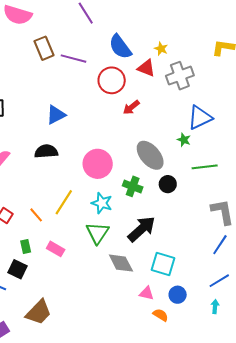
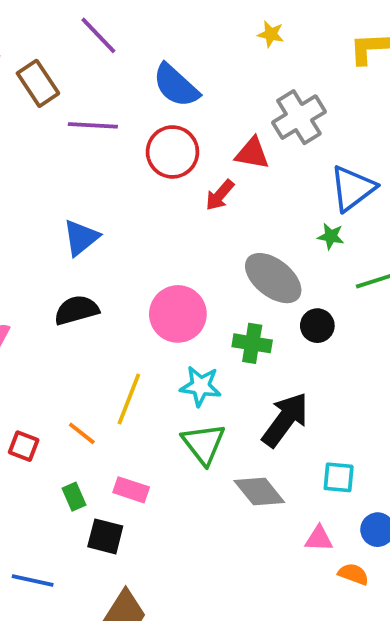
brown rectangle: (44, 48) -> (38, 83), moved
yellow star: (161, 49) -> (271, 34), moved
red triangle: (146, 68) -> (252, 153), moved
cyan square: (163, 264) -> (339, 477), size x0.7
black square: (18, 269) -> (105, 536), moved

